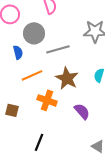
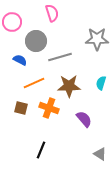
blue semicircle: (18, 52) -> (20, 60), turned -48
brown star: (67, 78) -> (69, 86), turned -30
brown square: (12, 110) -> (21, 108), moved

